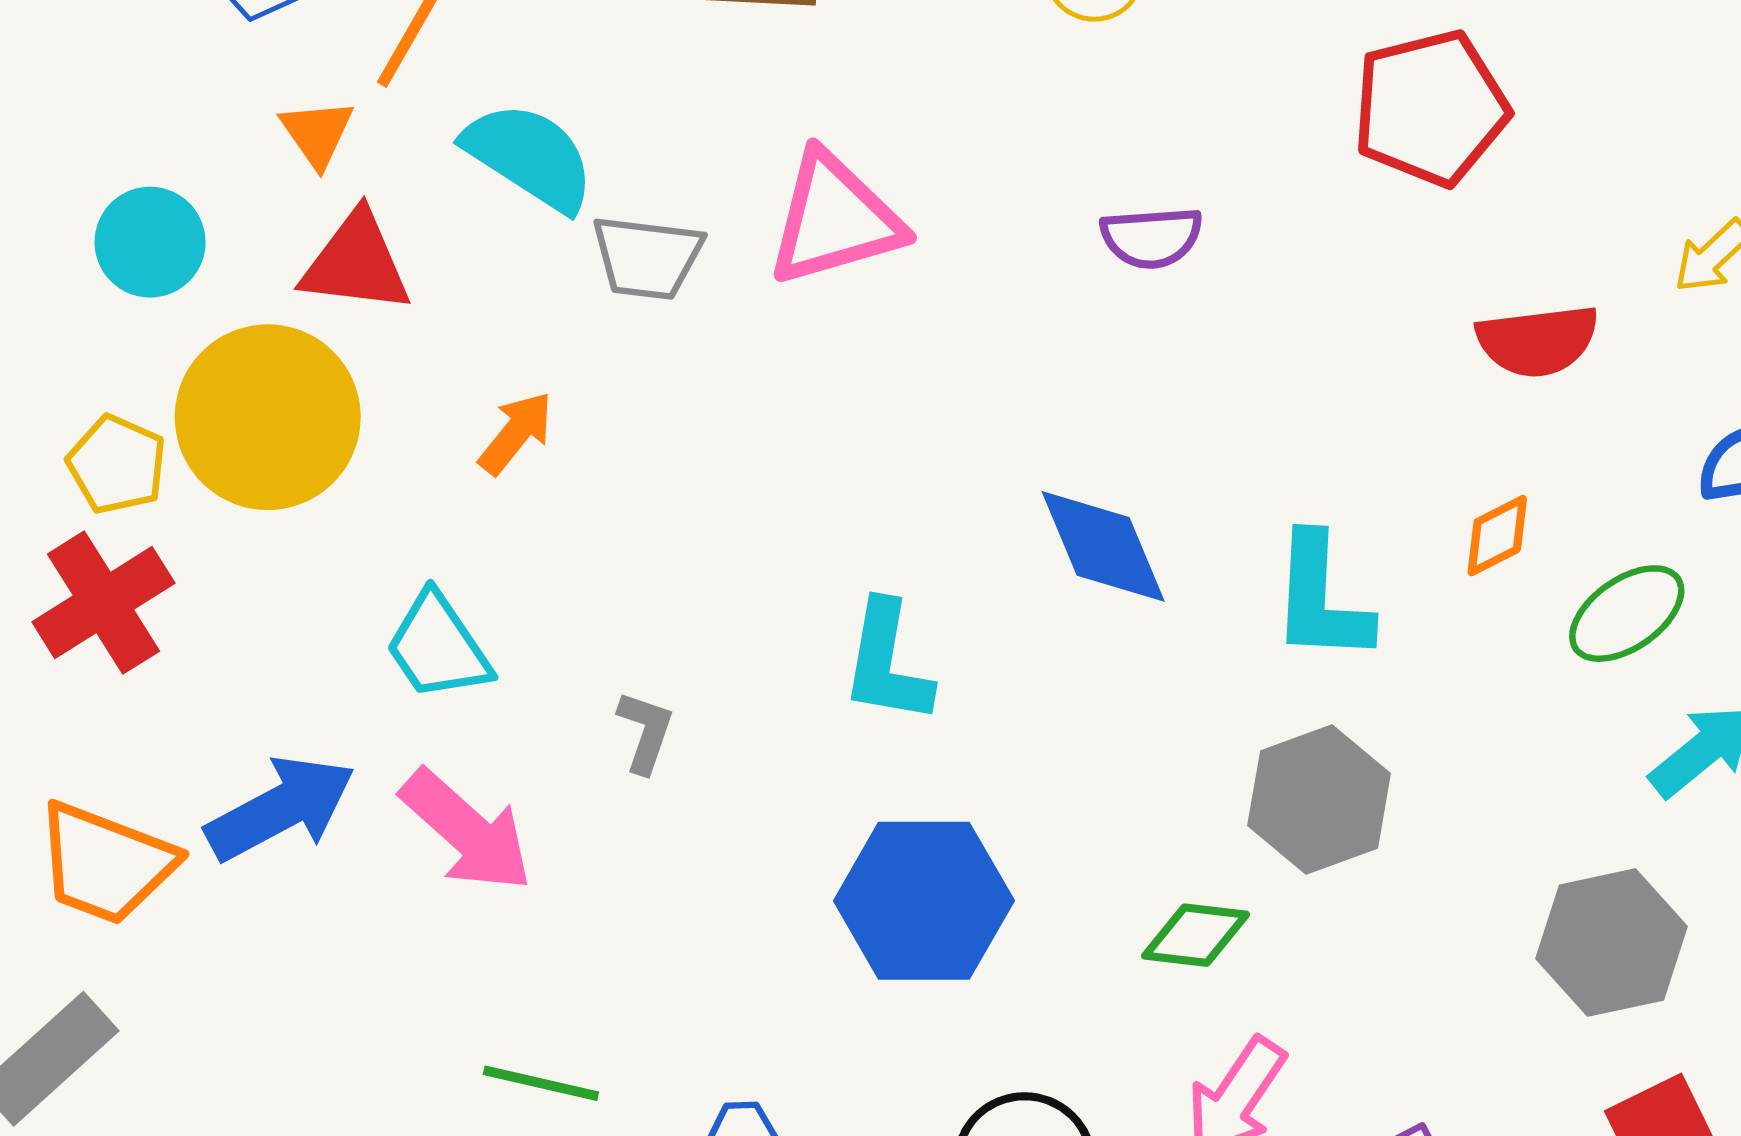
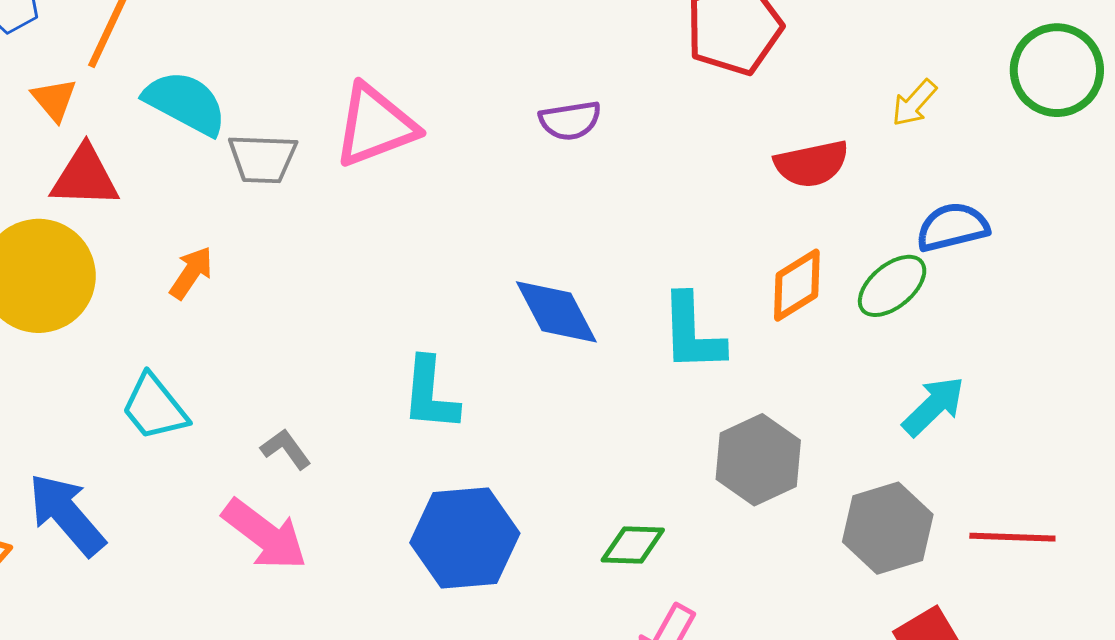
orange diamond: (1497, 536) -> (797, 285), size x1.4
green ellipse: (1627, 614) -> (892, 286), moved
gray L-shape: (645, 732) -> (286, 449), turned -50
gray hexagon: (1319, 799) -> (758, 460), moved
blue arrow: (281, 808) -> (67, 514), turned -98
pink arrow: (467, 831) -> (265, 535), moved

